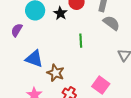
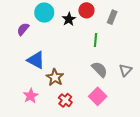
gray semicircle: (111, 23) -> (100, 69), moved
green line: (81, 41) -> (95, 40), moved

